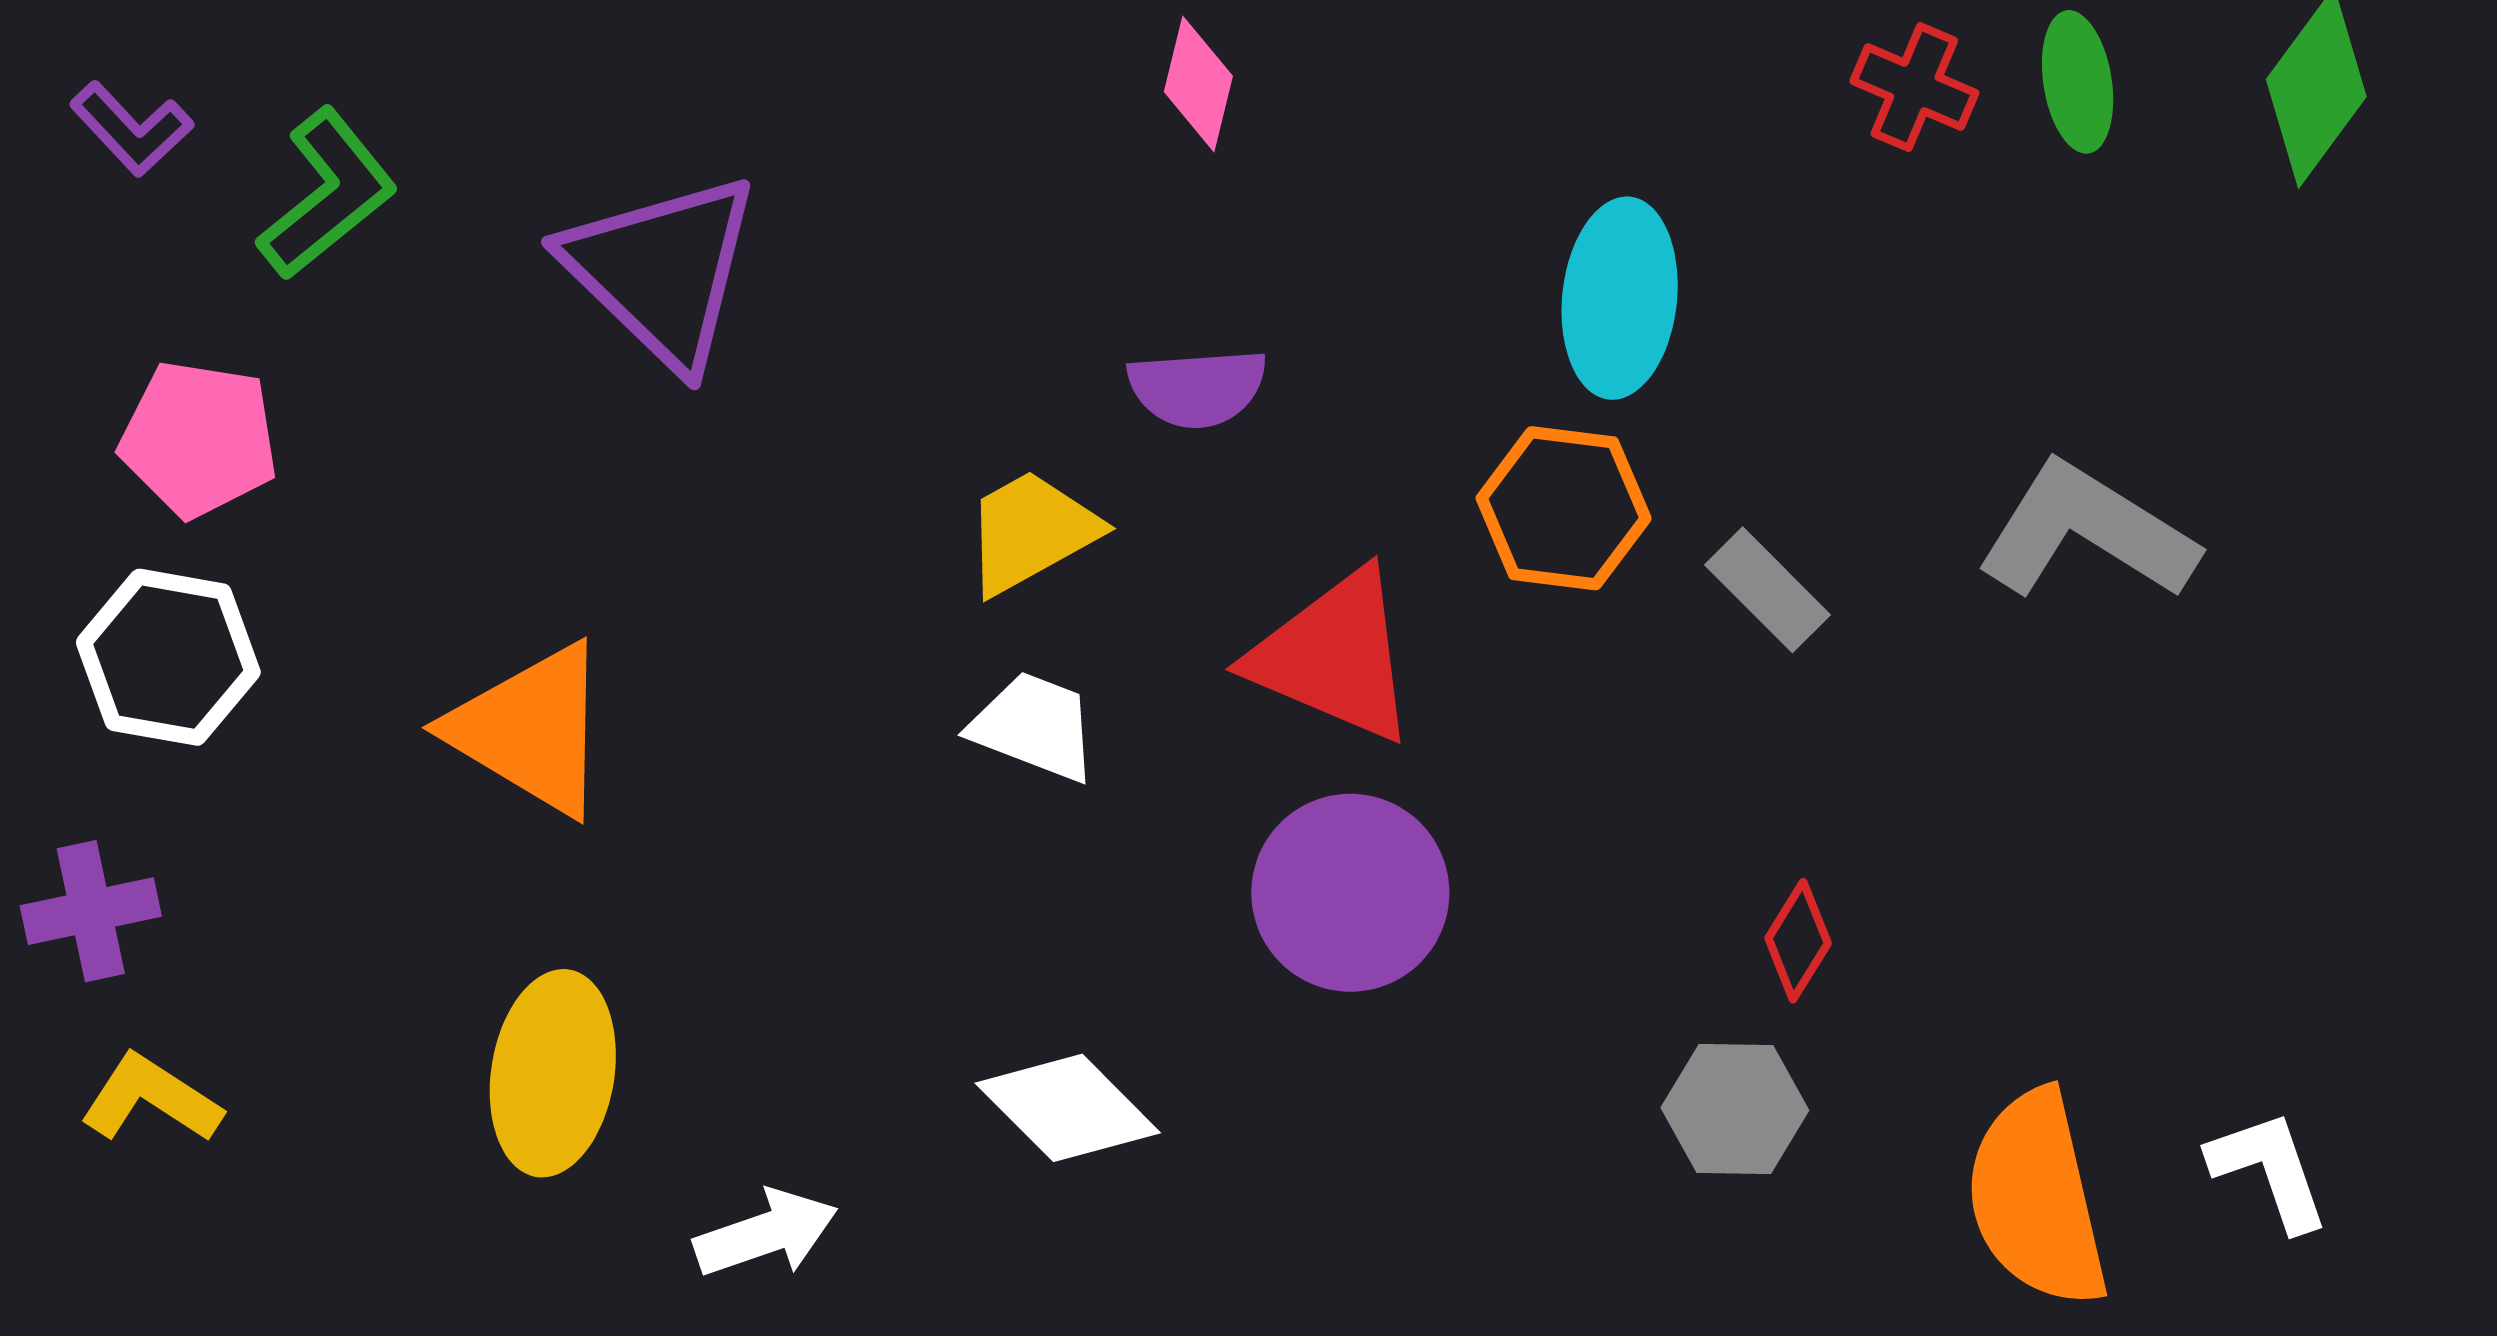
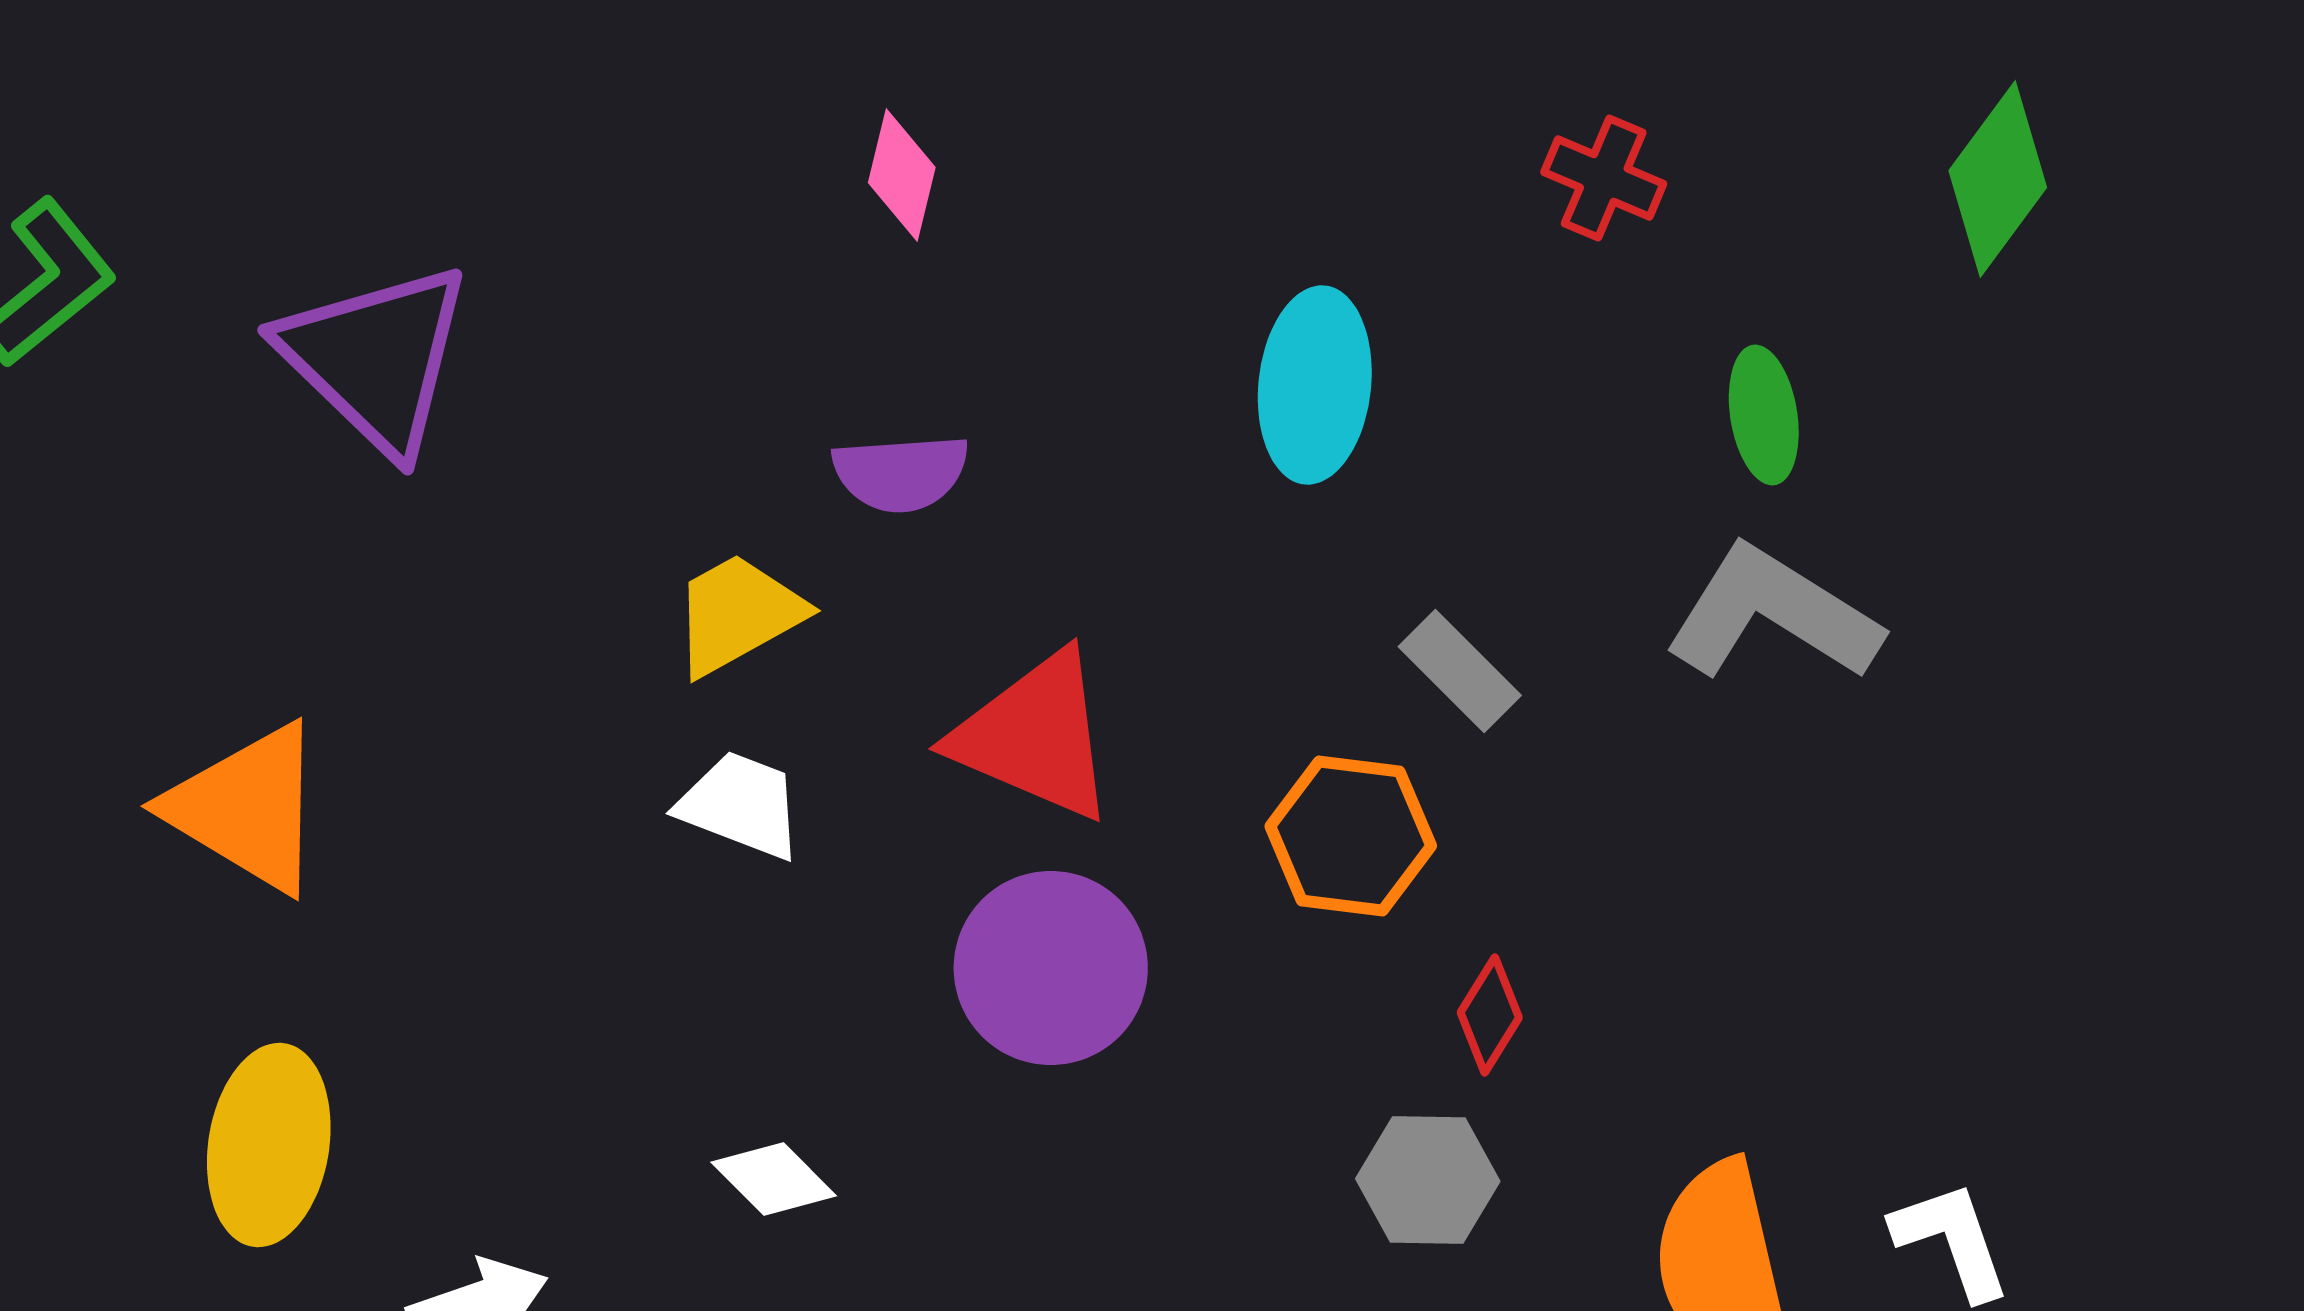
green ellipse: (2078, 82) -> (1764, 415), moved
orange hexagon: (1564, 508) -> (1351, 836), moved
white diamond: (1068, 1108) -> (774, 1179), size x0.7

